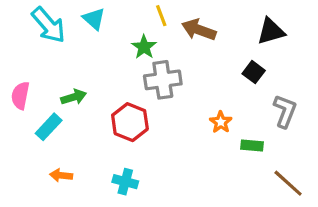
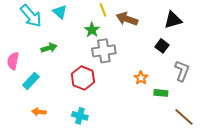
green arrow: (74, 97) -> (49, 48), moved

